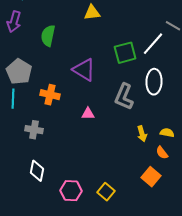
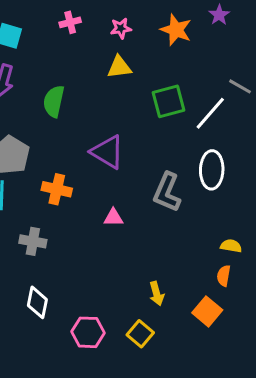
green square: (125, 53) -> (168, 101), moved
yellow arrow: (142, 134) -> (157, 294), moved
orange semicircle: (162, 153) -> (224, 276), turned 48

